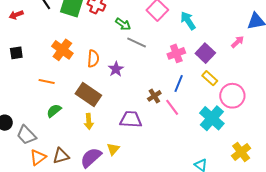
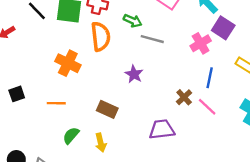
black square: (16, 53) -> (17, 94), moved
purple square: (205, 53) -> (223, 28), moved
orange semicircle: (93, 59) -> (101, 37), moved, size x1.4
brown rectangle: (88, 94) -> (107, 109), size x0.7
yellow arrow: (89, 121) -> (101, 143), moved

